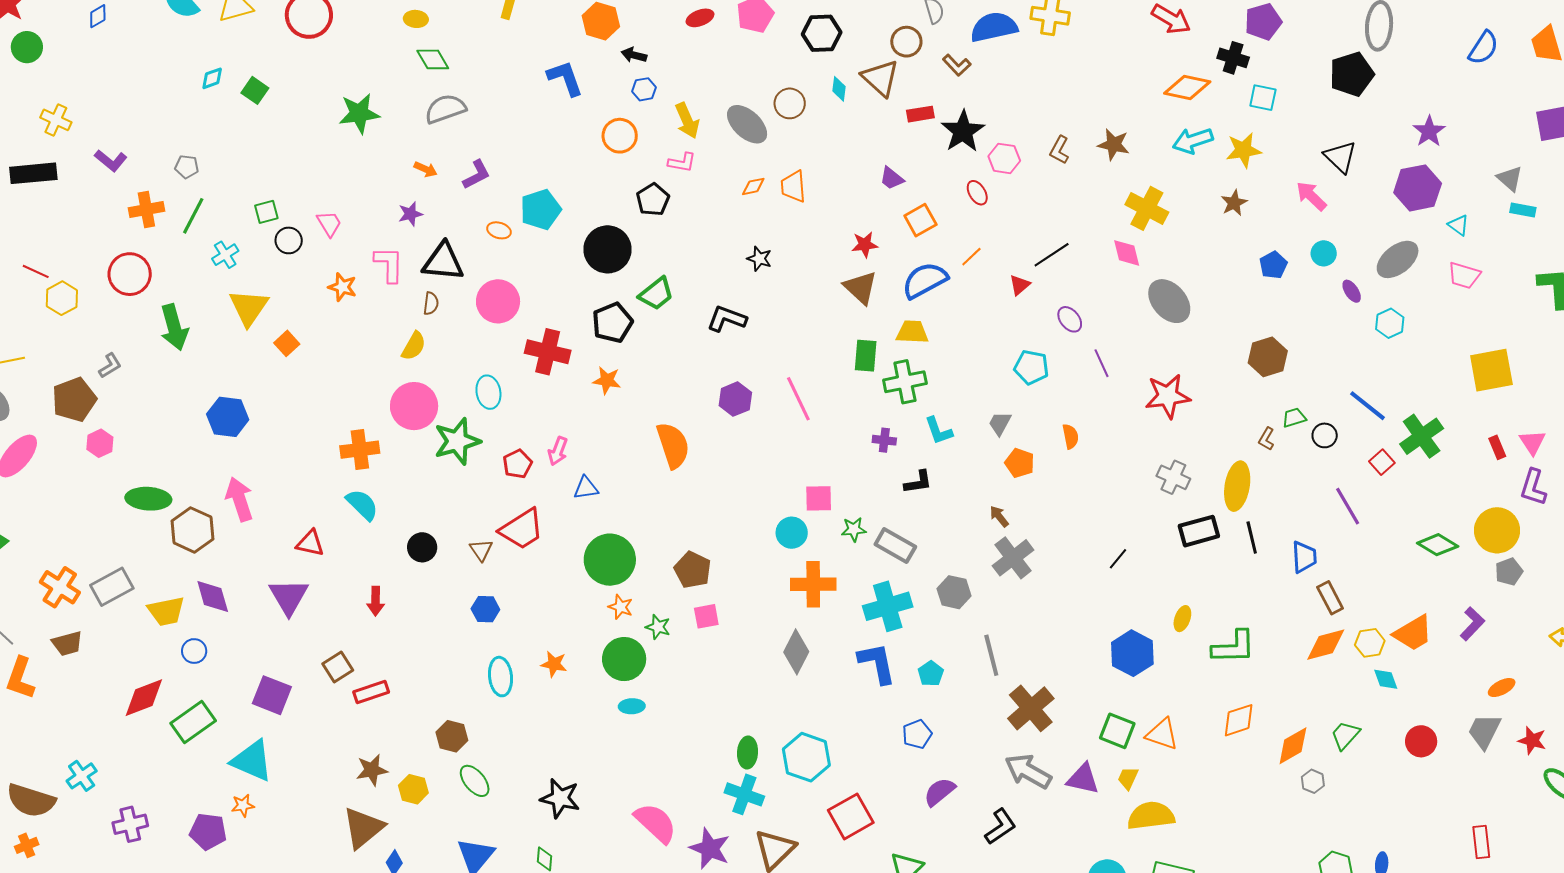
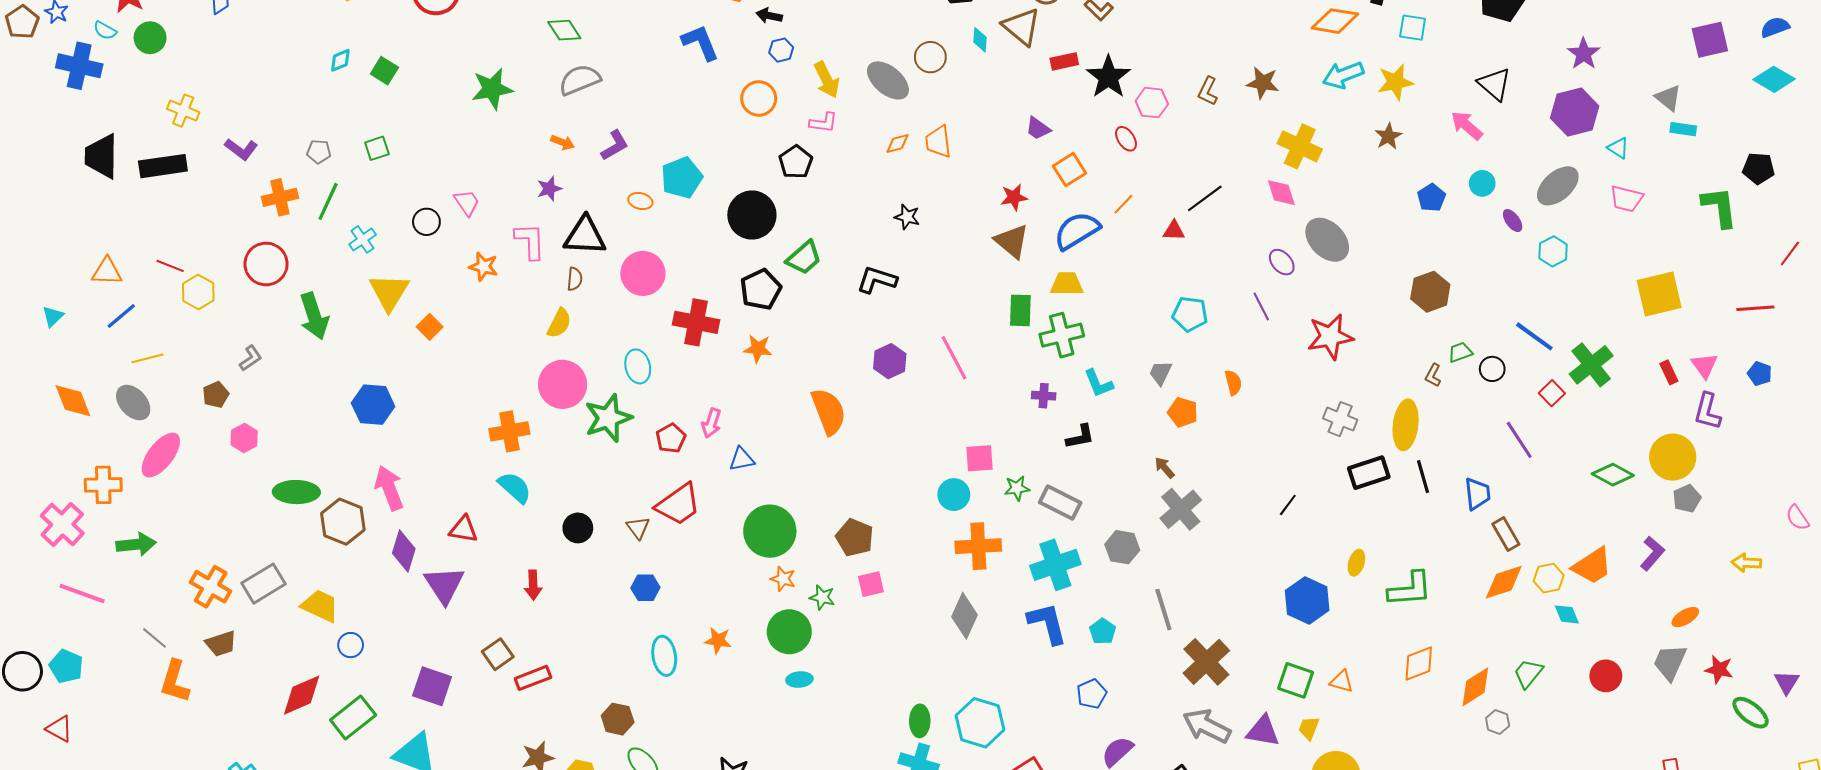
green square: (266, 212) -> (377, 148), moved
red triangle: (1020, 285) -> (1174, 231), turned 45
purple ellipse: (1070, 319) -> (1282, 262), moved
brown pentagon: (74, 400) -> (216, 395), size x0.6
purple diamond: (213, 597) -> (404, 551), moved, turned 36
yellow trapezoid: (166, 611) -> (320, 606), turned -141
orange triangle: (1162, 734) -> (1342, 681), size x0.7

